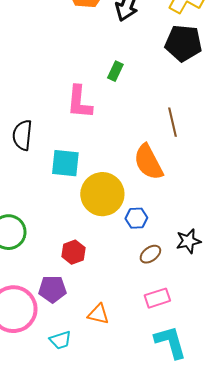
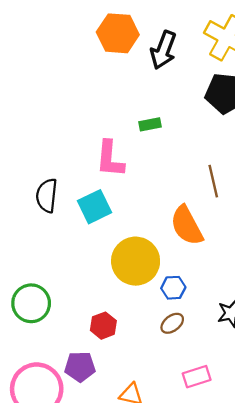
green rectangle: (115, 71) -> (150, 124), turned 54
cyan square: (65, 163) -> (94, 207), moved, turned -32
brown ellipse: (150, 254) -> (172, 323), moved

